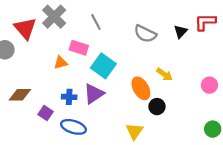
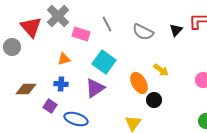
gray line: (96, 22) -> (107, 24), moved
pink rectangle: (79, 48) -> (81, 34), moved
blue cross: (69, 97) -> (61, 84), moved

